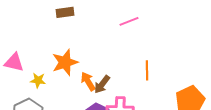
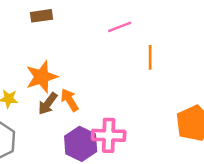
orange line: (147, 70) -> (150, 57), moved
brown arrow: (102, 84) -> (48, 104), moved

